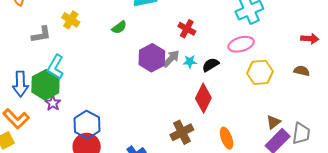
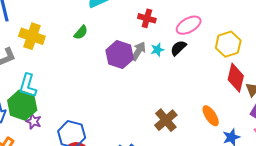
yellow cross: (71, 20) -> (32, 36), size x1.4
pink ellipse: (241, 44) -> (189, 25), moved
red diamond: (203, 98) -> (236, 78), moved

